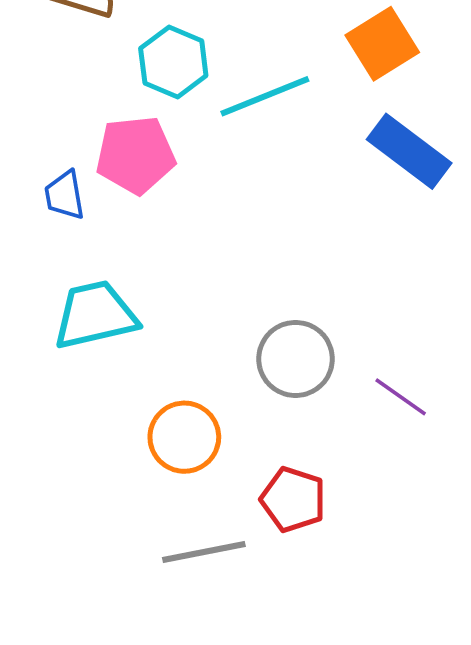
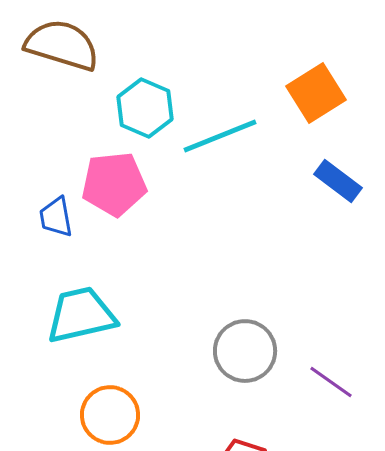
blue rectangle: (409, 151) -> (338, 181), size x0.7
orange circle: (184, 437) -> (110, 415), moved

